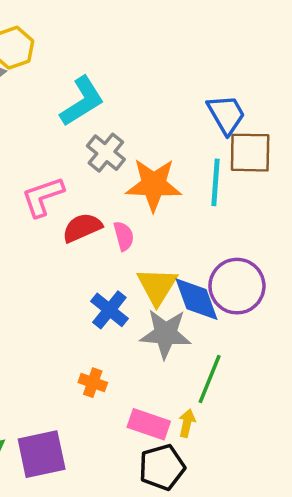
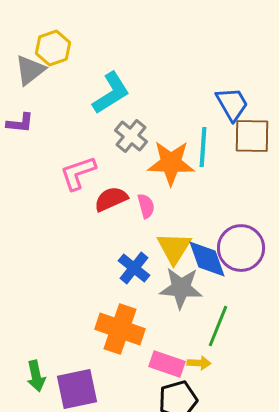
cyan line: (216, 182) -> (203, 147), moved
orange cross: (93, 383) -> (120, 329), size x2.0
yellow arrow: (187, 423) -> (199, 363), turned 80

